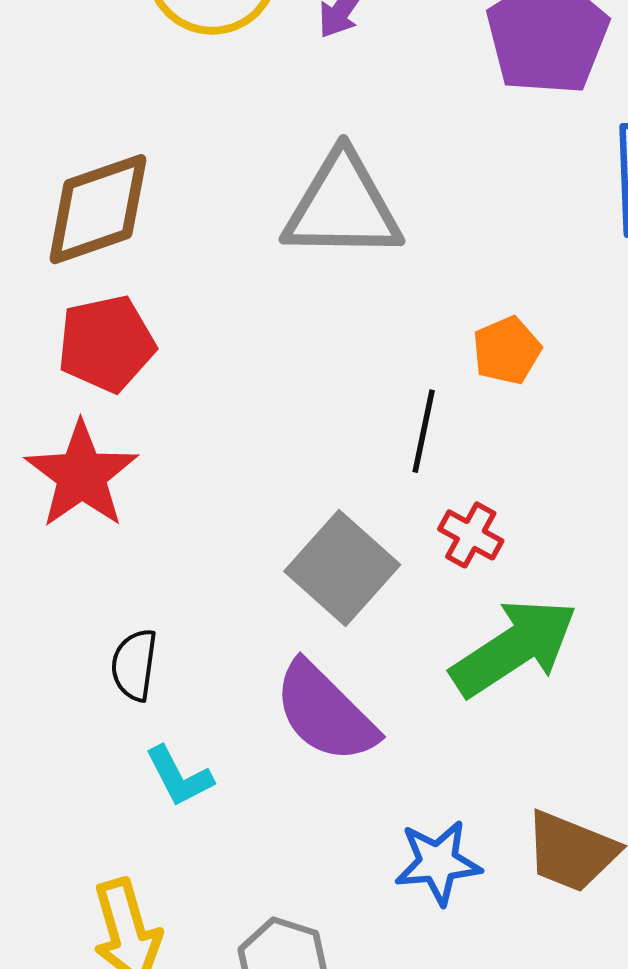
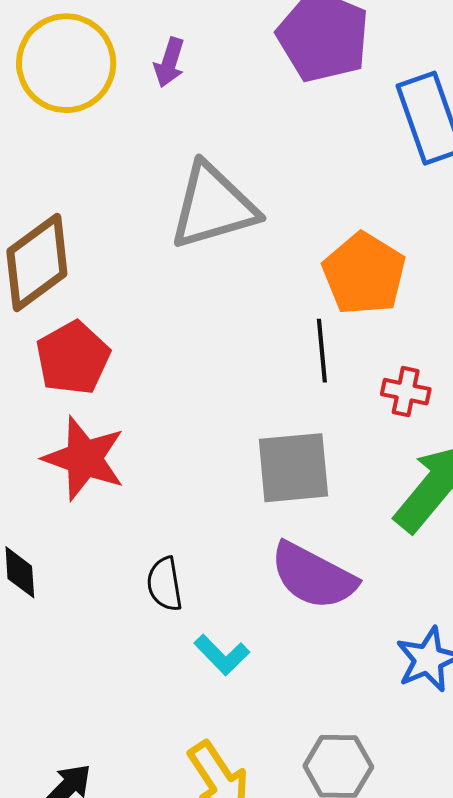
orange pentagon: (507, 350) -> (364, 274), size x1.6
red cross: (471, 535) -> (406, 392), moved
gray square: (342, 568) -> (293, 468), turned -30

